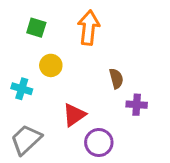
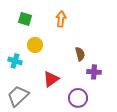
orange arrow: (89, 28) -> (61, 19), size x0.7
purple circle: (99, 142) -> (78, 98), moved

